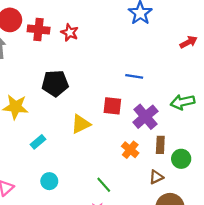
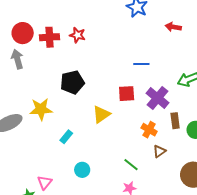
red arrow: (188, 42) -> (173, 27), moved, turned -133
brown triangle: (156, 177) -> (159, 151), moved

